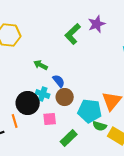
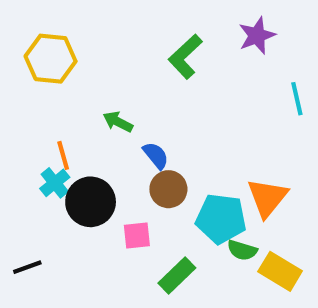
purple star: (97, 24) -> (257, 35), moved
cyan cross: (43, 94) -> (55, 183), moved, turned 32
orange line: (15, 121) -> (63, 155), moved

